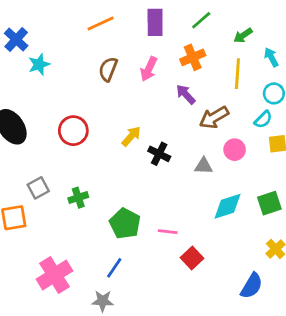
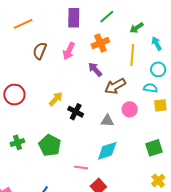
orange line: (101, 23) -> (23, 24), moved
cyan semicircle: (263, 119) -> (150, 88), turned -128
cyan diamond: (228, 206) -> (107, 151), moved
green pentagon: (125, 224) -> (50, 145), moved

